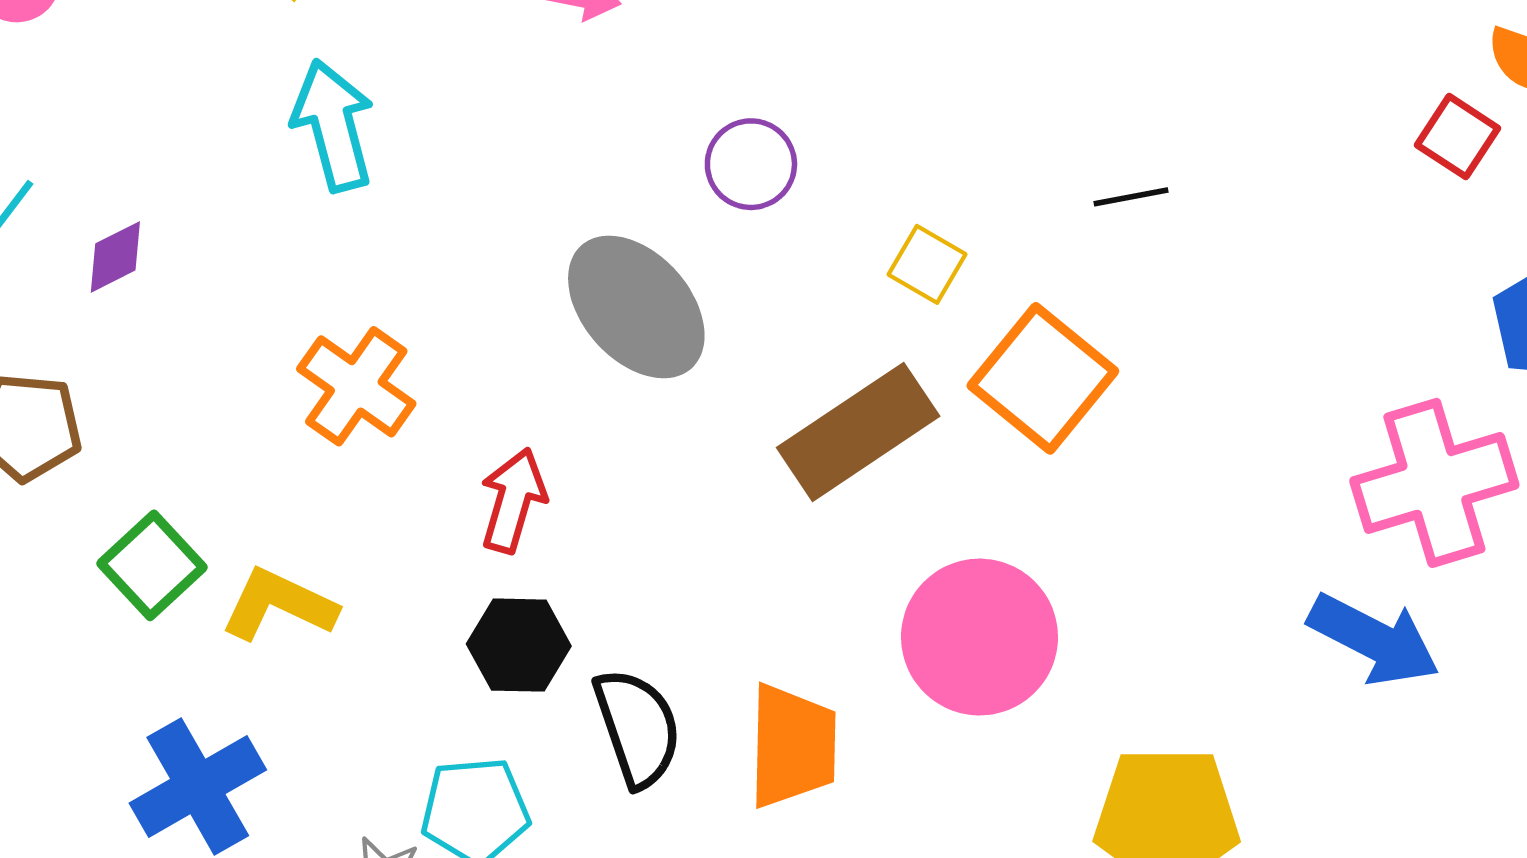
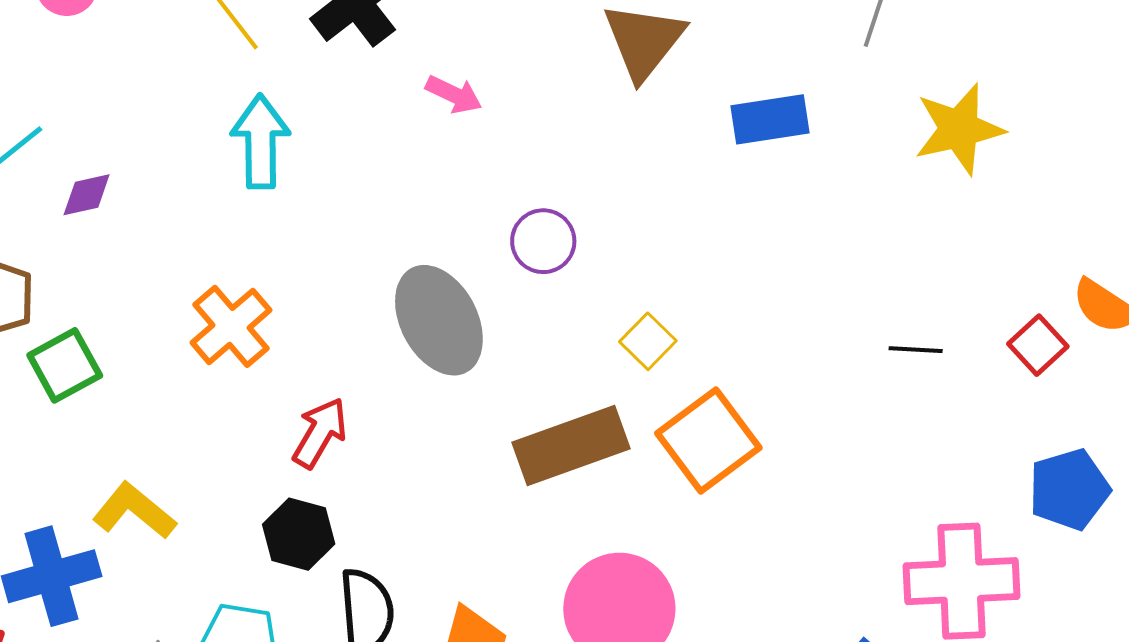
black line: (1131, 197) -> (916, 350), moved
green square: (152, 565) -> (65, 365), moved
yellow L-shape: (279, 605) -> (134, 511), moved

